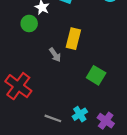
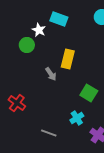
red cross: (18, 86) -> (17, 103), size x0.7
cyan cross: (80, 114) -> (77, 118), moved

